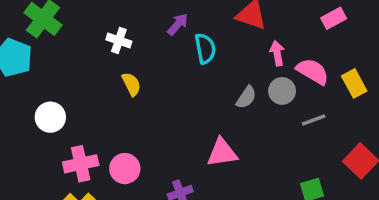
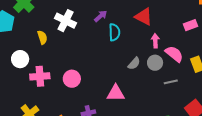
white cross: (119, 40) -> (66, 21), size x1.5
yellow semicircle: (131, 84) -> (42, 37), moved
pink cross: (81, 164) -> (40, 76), moved
pink circle: (125, 169) -> (72, 79), moved

